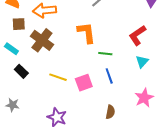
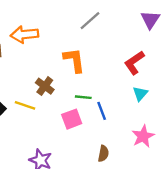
brown cross: (42, 40) -> (45, 86), moved, size x0.7
green line: (105, 54) -> (83, 97), moved
yellow line: (58, 77) -> (25, 105), moved

